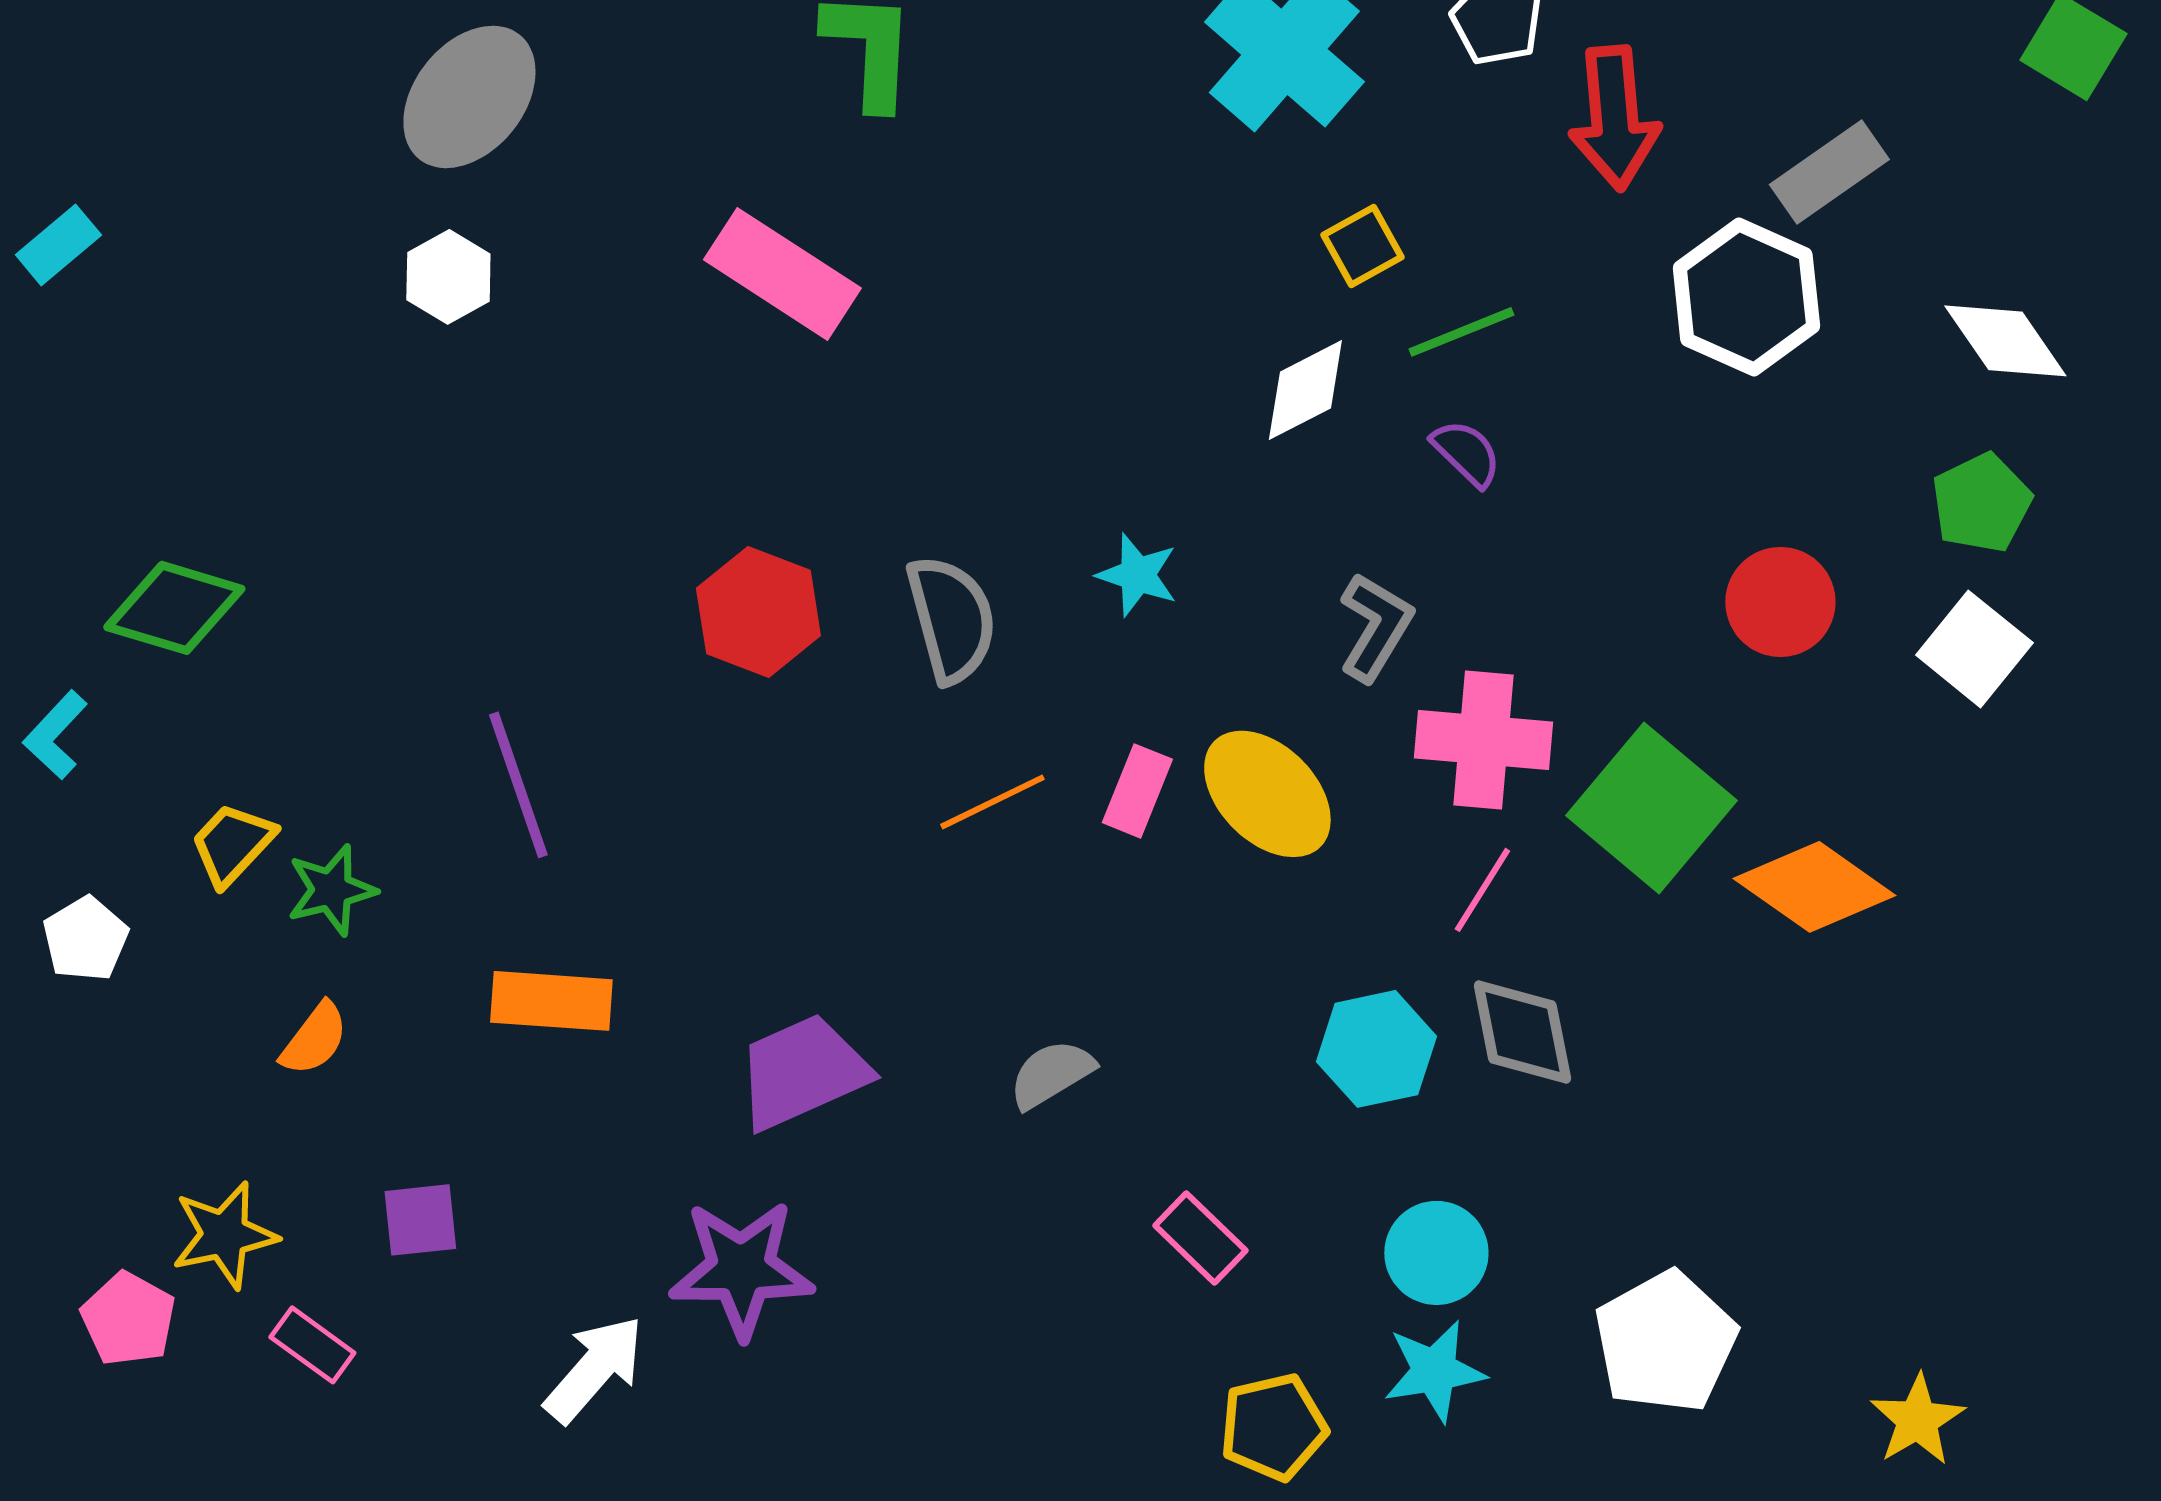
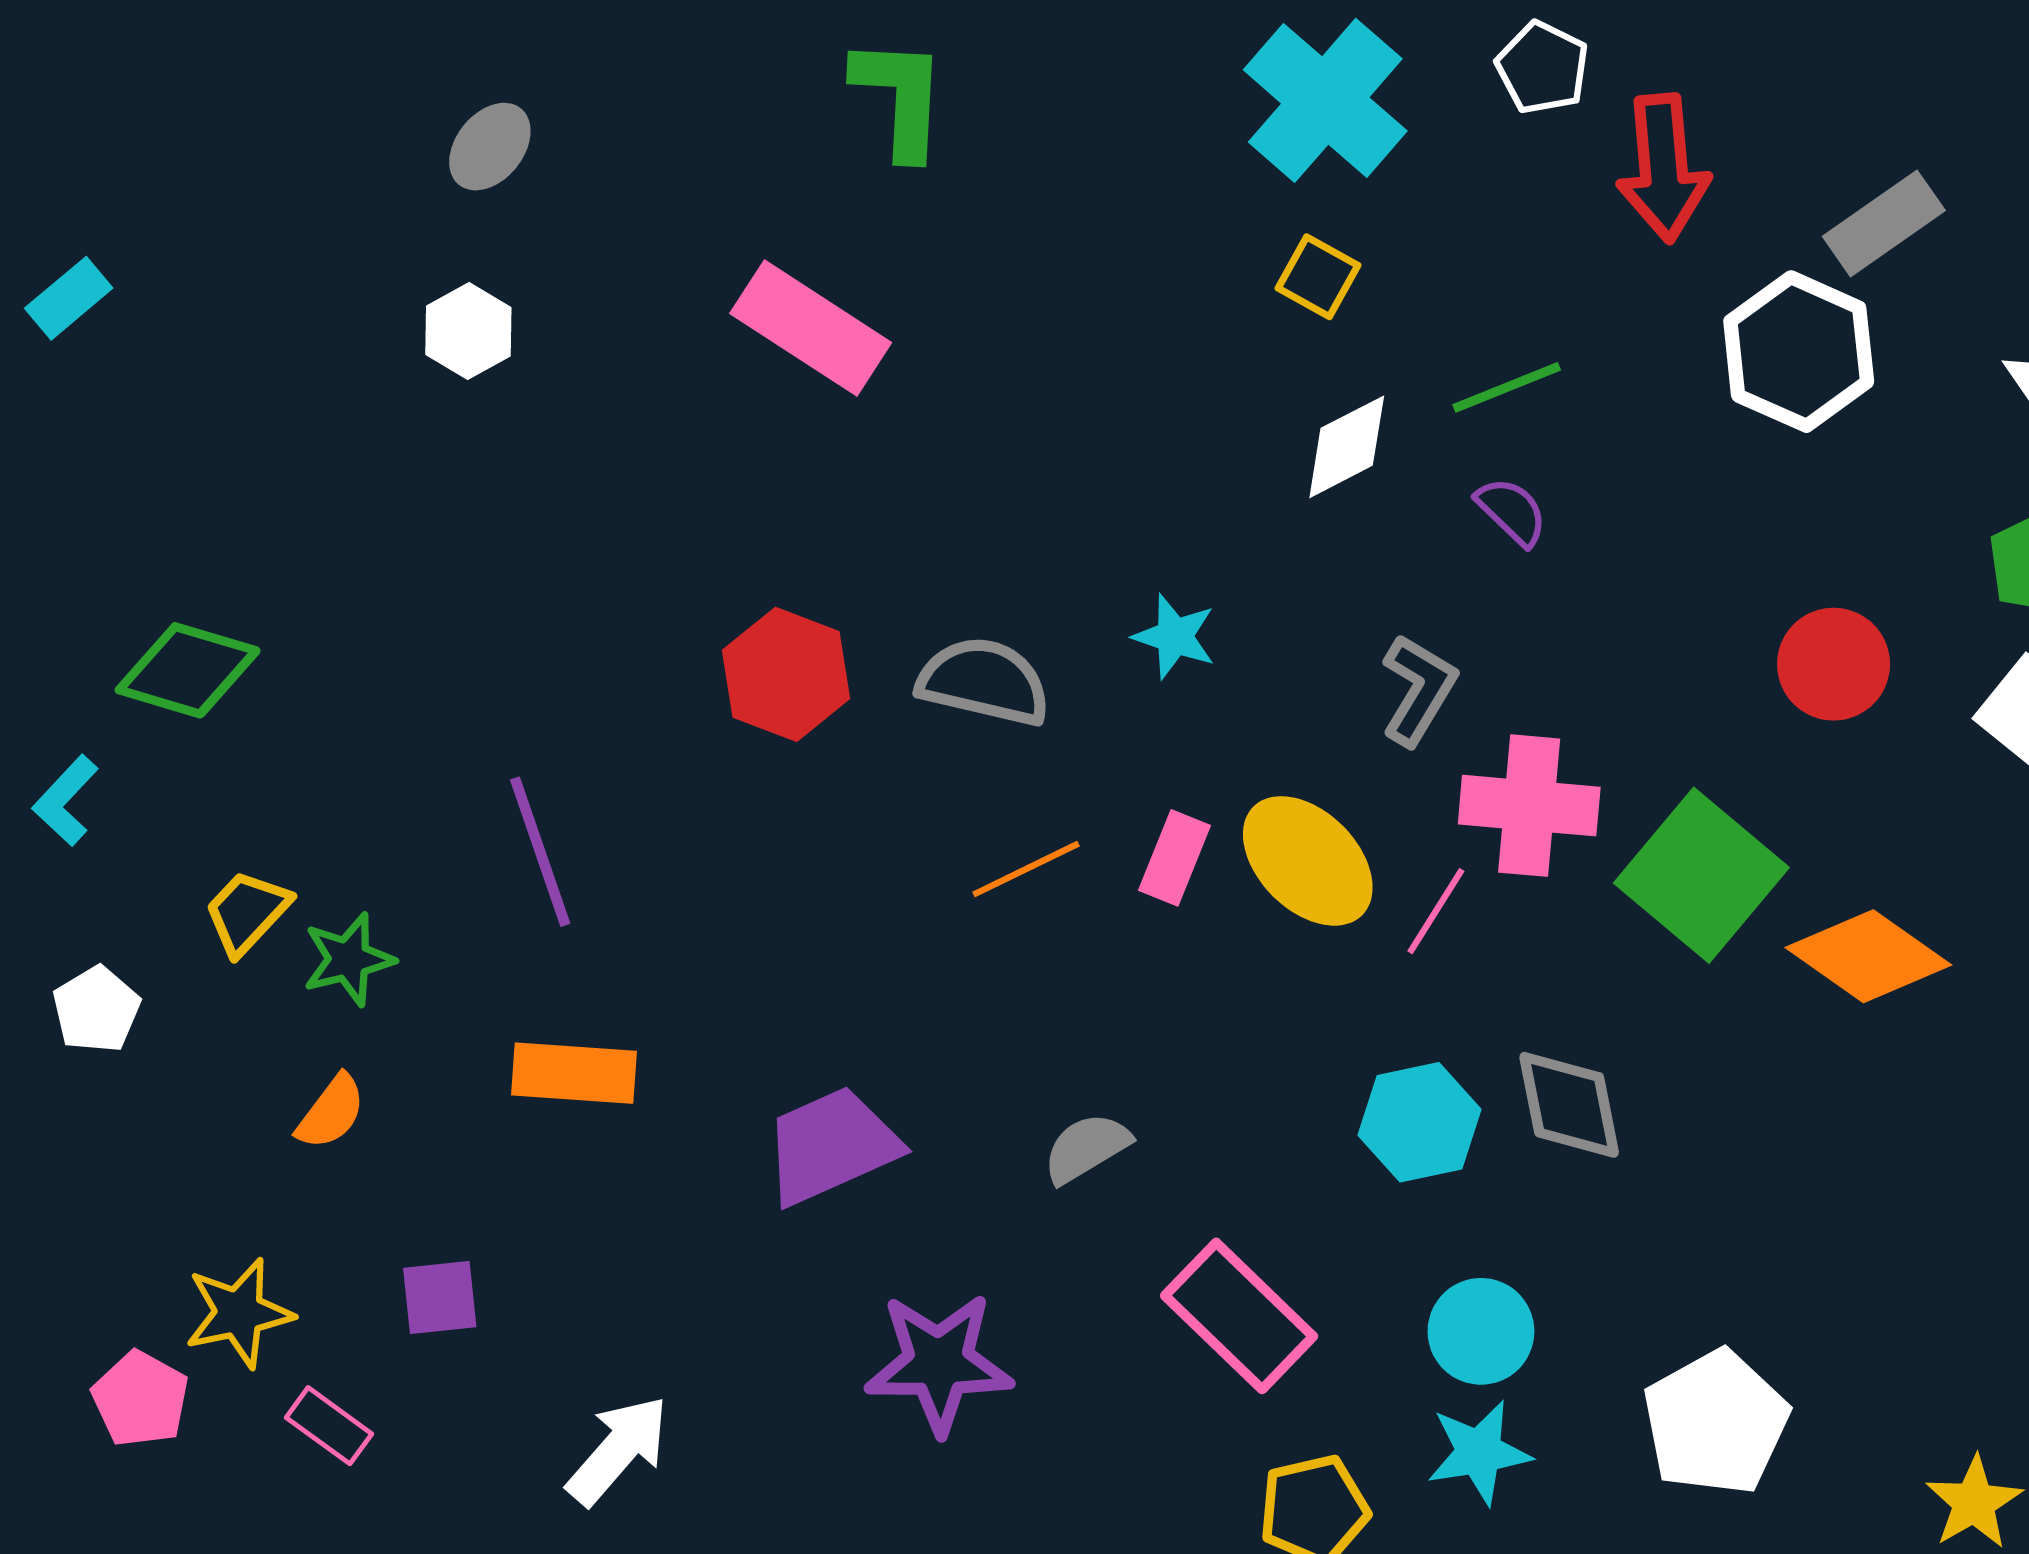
gray ellipse: (469, 97) -> (490, 147), size x0.6
yellow square: (1362, 246) -> (1318, 277), moved, turned -32
gray semicircle: (951, 619) -> (984, 682), turned -62
pink line: (1482, 890) -> (1436, 911), moved
pink rectangle: (1200, 1238) -> (1239, 1316), size x1.6
purple star: (741, 1269) -> (939, 1363), moved

